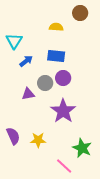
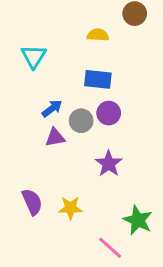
blue arrow: (26, 61) -> (52, 108), moved
purple star: (63, 111) -> (109, 164), size x0.7

